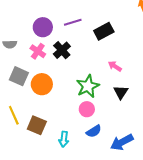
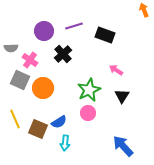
black rectangle: (104, 31) -> (105, 35), turned 48
pink cross: (38, 51) -> (30, 60), moved
blue semicircle: (94, 131) -> (59, 122), moved
blue arrow: (122, 142) -> (123, 146), turned 75

